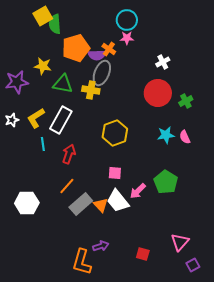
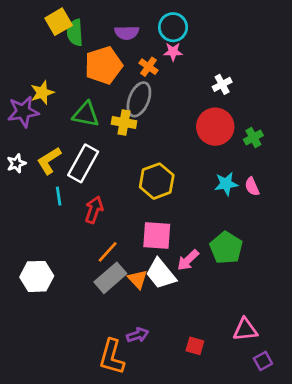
purple semicircle: (97, 55) -> (127, 33), moved
yellow star: (43, 66) -> (42, 93), moved, turned -30
pink square: (115, 173) -> (157, 236), size x1.6
orange line: (67, 186) -> (108, 252), moved
pink triangle: (180, 242) -> (245, 330), turned 42

